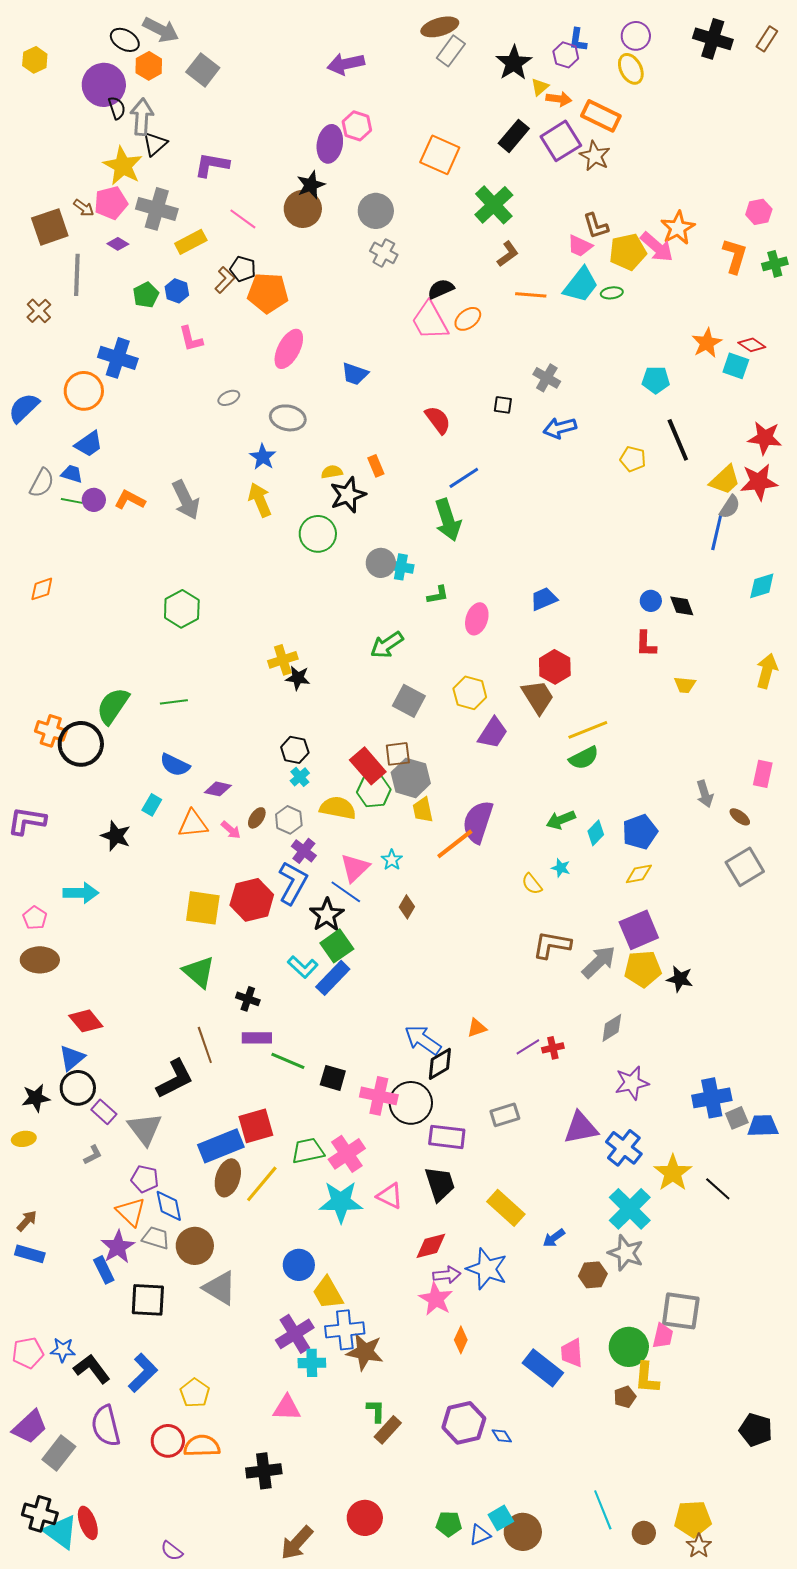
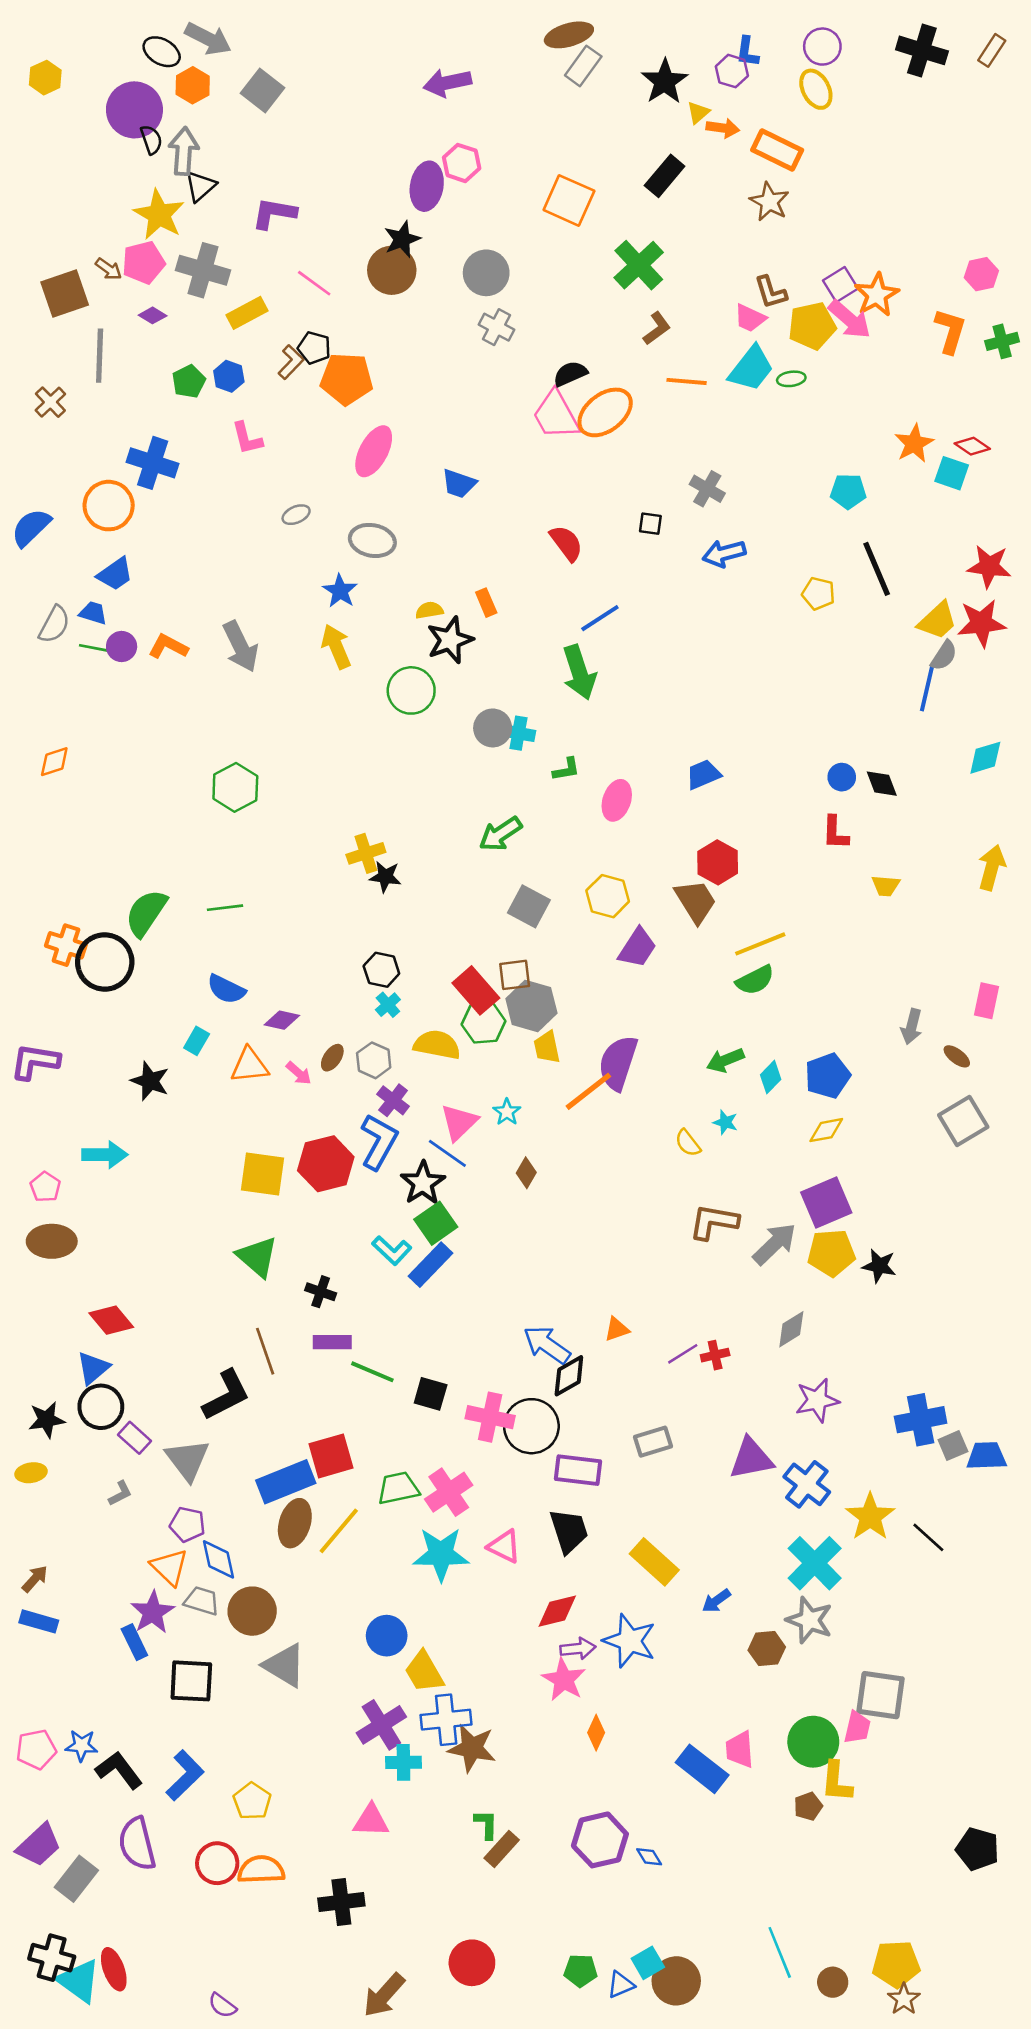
purple square: (561, 141) -> (840, 284), moved, size x0.7
orange ellipse: (468, 319) -> (605, 412), size x1.6
gray arrow: (705, 794) -> (912, 1027), turned 32

